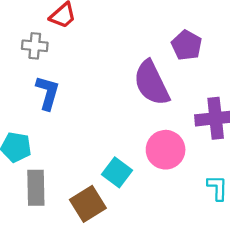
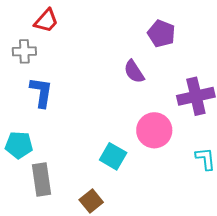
purple semicircle: (152, 83) -> (134, 72), size x0.6
brown square: (88, 204) -> (91, 201), moved, size x0.7

